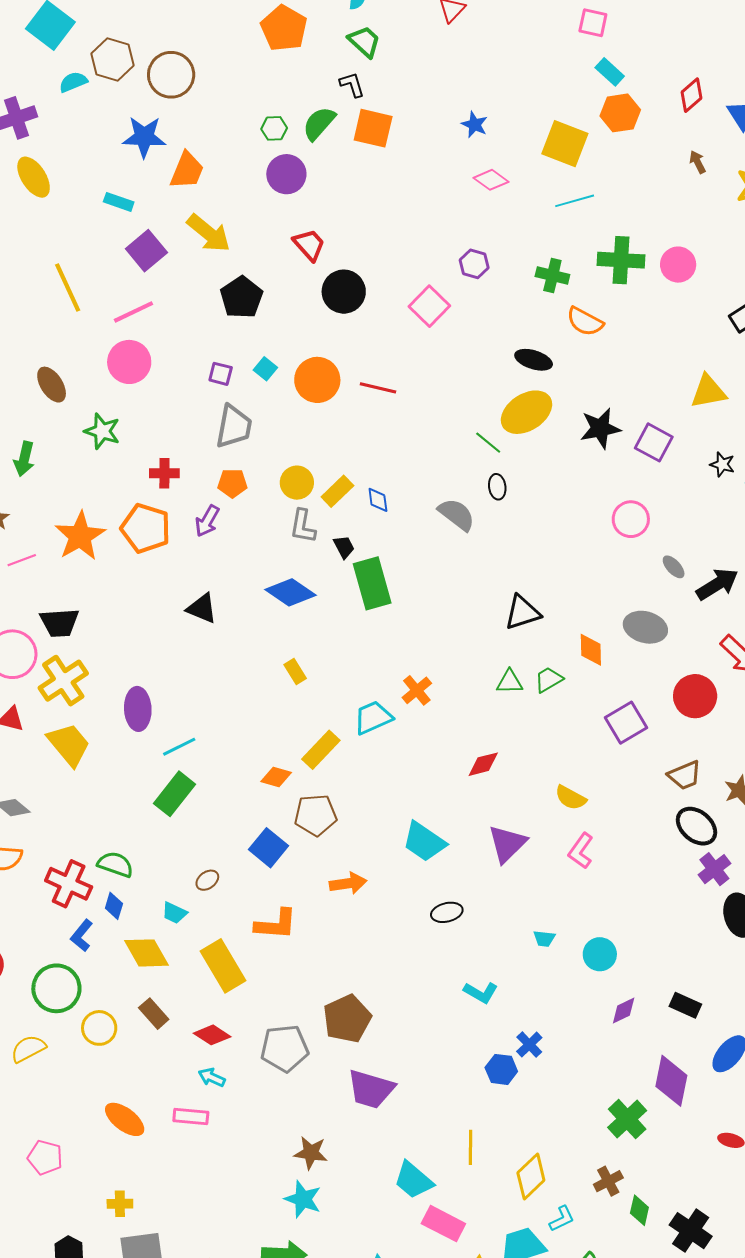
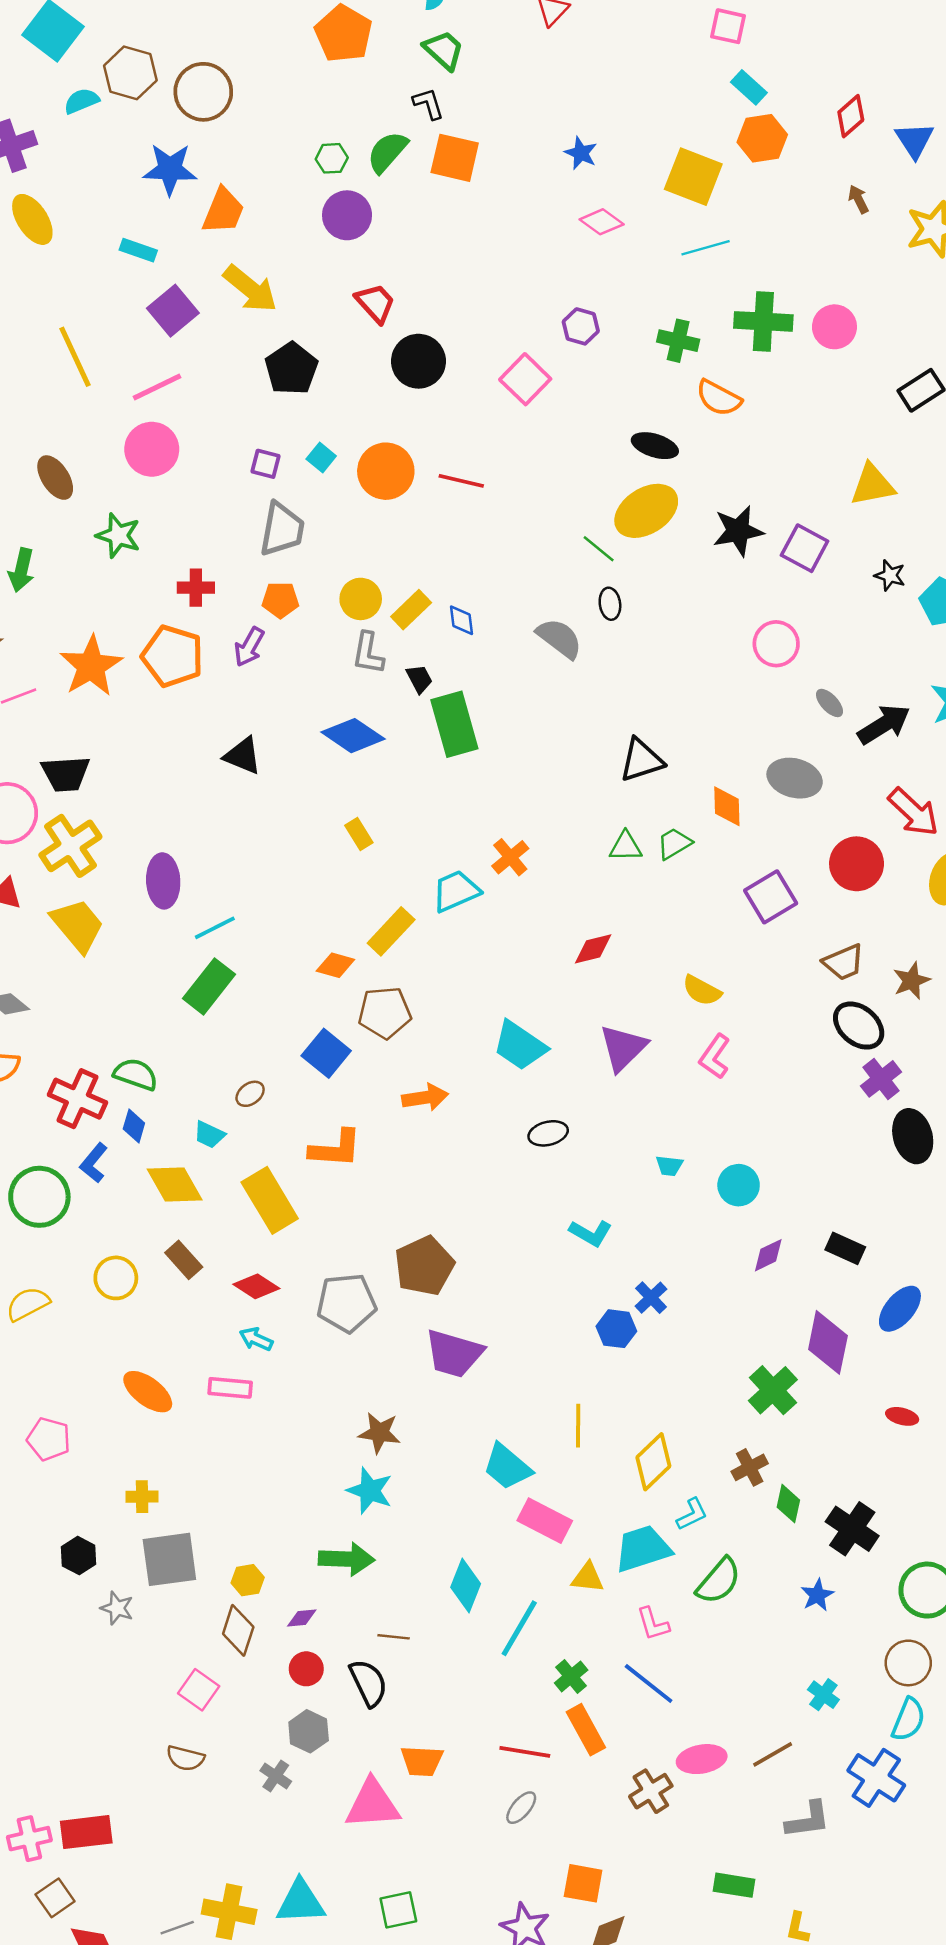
green circle: (56, 988) -> (39, 1197), moved

